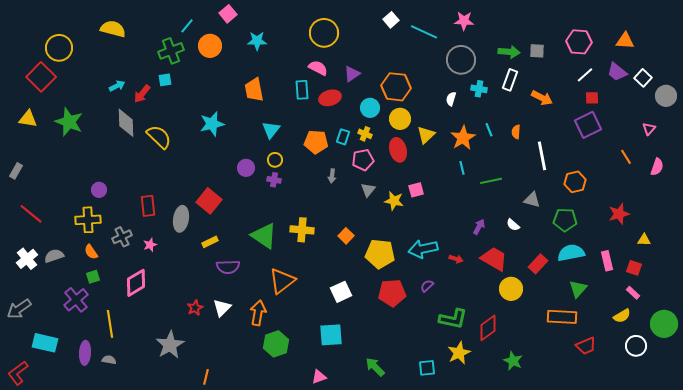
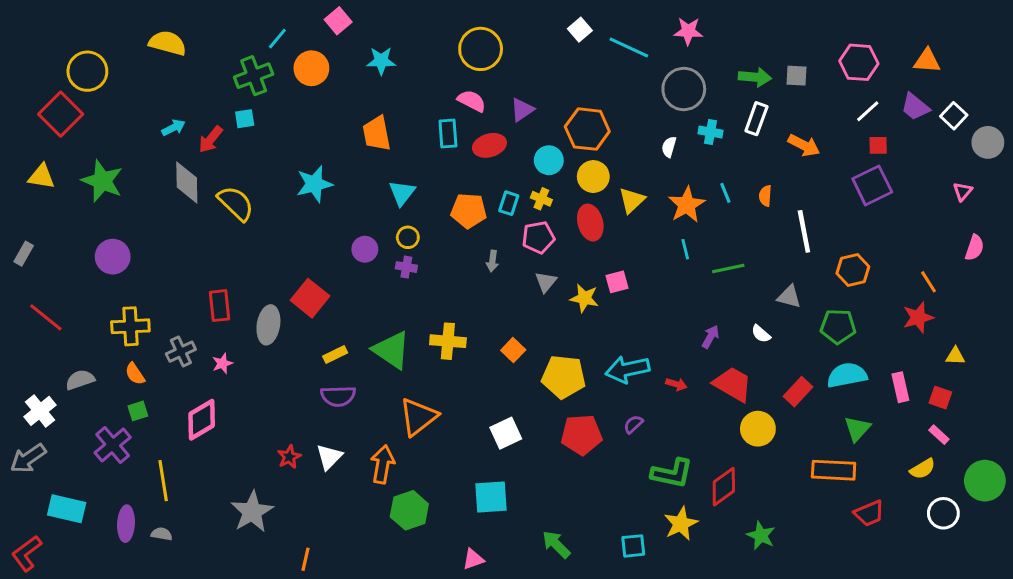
orange line: (626, 157) -> (929, 282), moved
purple circle: (99, 190) -> (113, 257), moved, size x1.5
yellow rectangle: (210, 242) -> (335, 355), moved
white cross: (27, 259) -> (40, 411), moved

